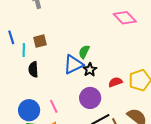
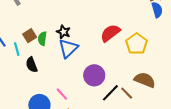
green semicircle: (84, 52) -> (42, 39), moved
black star: (90, 70) -> (63, 32), moved
red semicircle: (115, 82) -> (110, 33), moved, size x1.5

